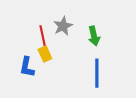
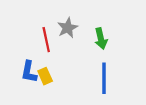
yellow rectangle: (45, 54) -> (45, 76), moved

